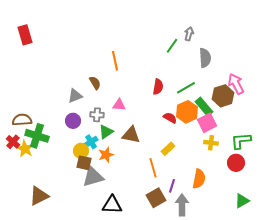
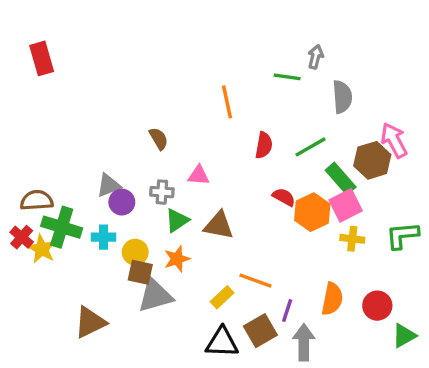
green line: (172, 46) -> (287, 77), turned 63
orange line: (115, 61) -> (227, 102), moved
gray triangle: (75, 96) -> (108, 185), moved
orange hexagon: (187, 112) -> (312, 212), moved
cyan cross: (91, 142) -> (103, 237), moved, turned 32
yellow rectangle: (168, 149) -> (222, 297), moved
red circle: (236, 163) -> (377, 306), moved
orange line: (153, 168) -> (255, 281), turned -54
brown triangle: (39, 196) -> (90, 322), moved
black triangle: (112, 205) -> (222, 342), moved

